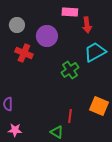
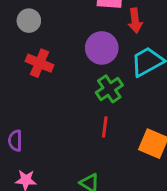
purple circle: (47, 36) -> (102, 48), moved
red line: (70, 116) -> (105, 127), moved

